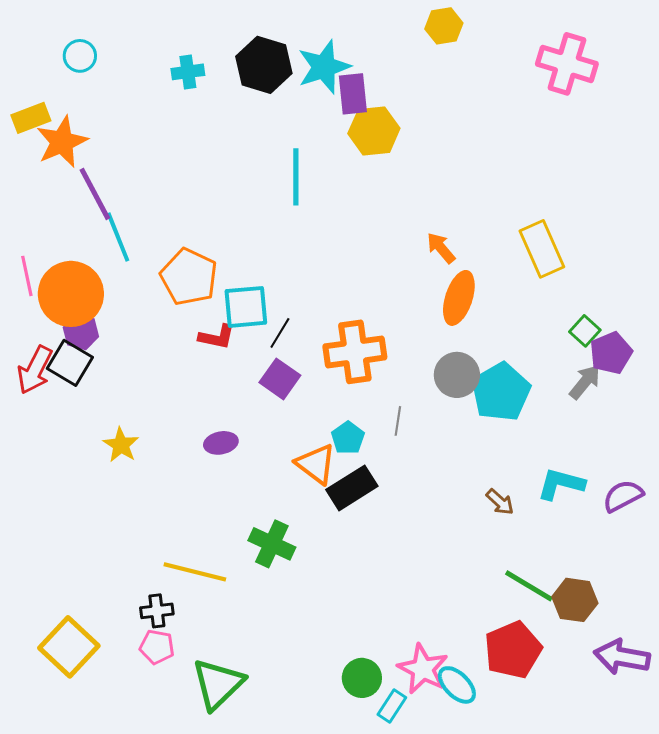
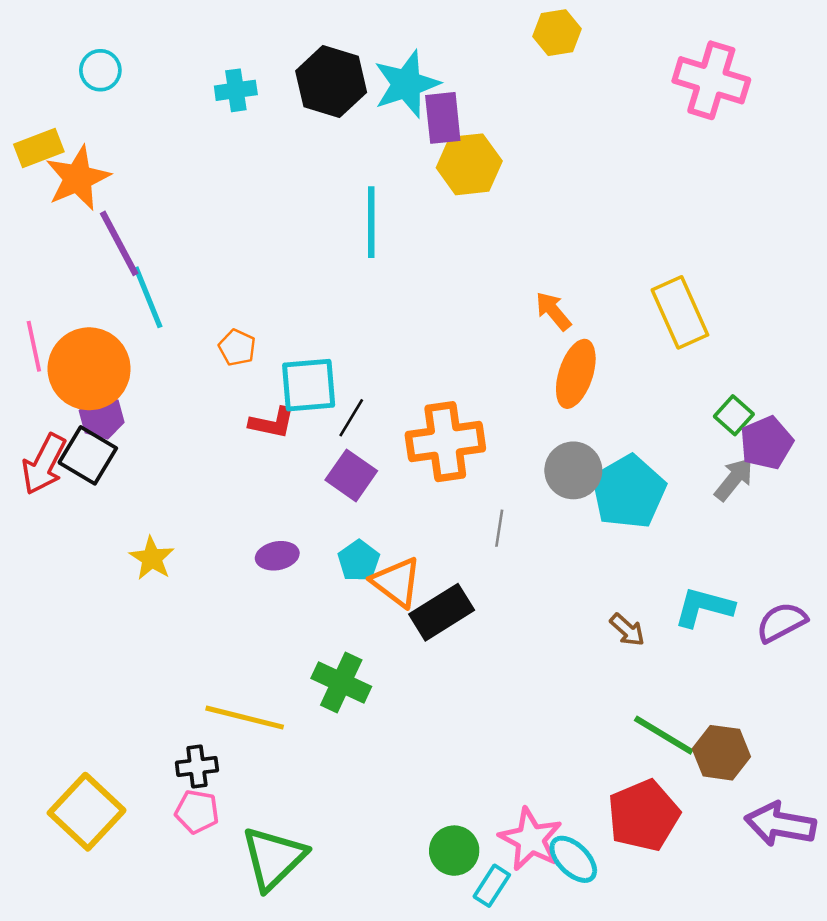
orange pentagon: (189, 277) -> (237, 347), size x0.5
cyan pentagon: (348, 438) -> (359, 561), moved

